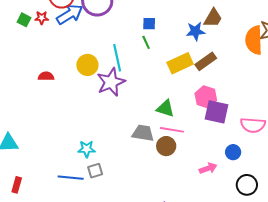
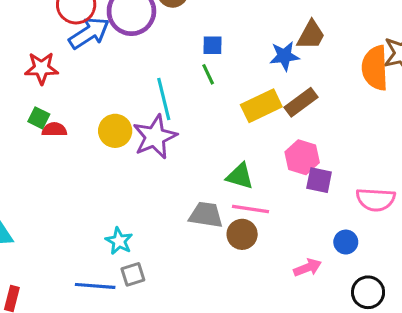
red star: (42, 18) -> (42, 68), moved, size x1.5
green square: (24, 20) -> (39, 118), moved
yellow circle: (87, 65) -> (115, 131), moved
purple square: (217, 112) -> (319, 180), size x0.7
cyan star: (87, 149) -> (119, 241), turned 30

